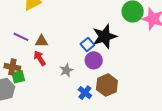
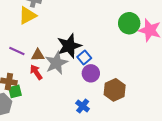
black star: (105, 36) -> (69, 46), moved
gray star: (66, 70) -> (56, 63), moved, size x1.6
brown hexagon: (107, 85) -> (115, 90), moved

